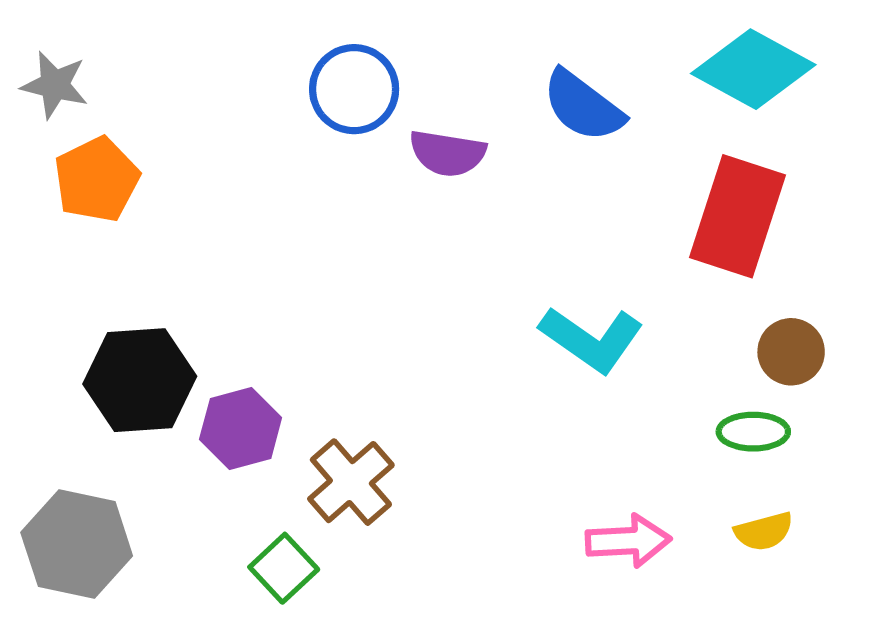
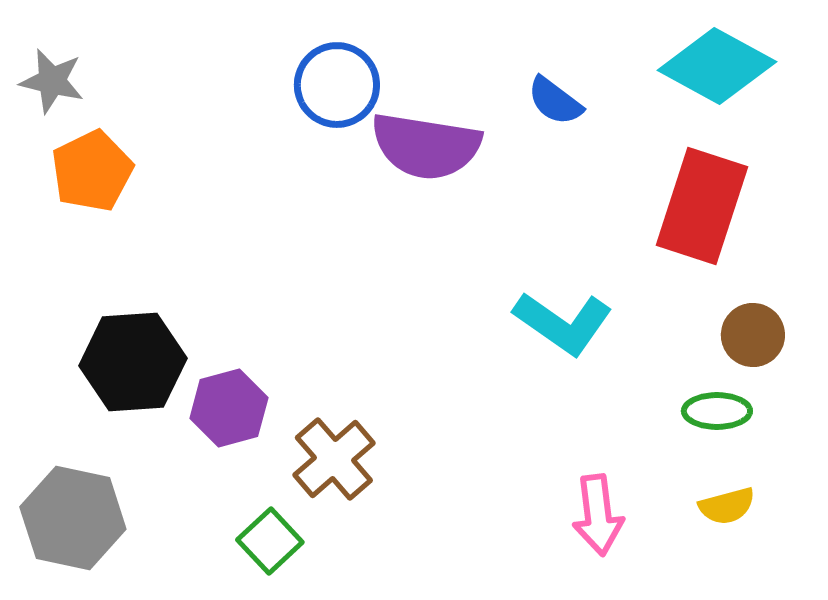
blue semicircle: (583, 106) -> (555, 101), size x0.7
purple semicircle: (448, 153) -> (426, 146), size x1.5
pink arrow: (628, 541) -> (598, 515), turned 86

